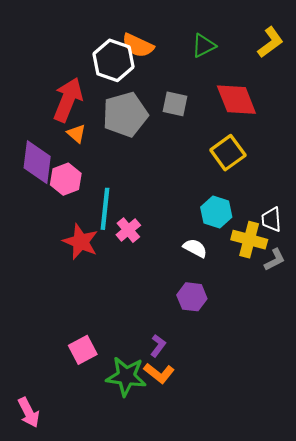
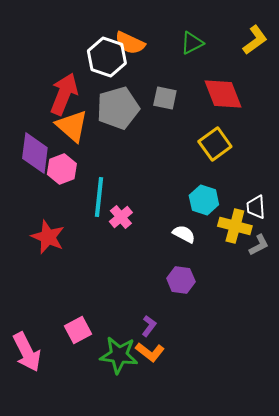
orange triangle: (76, 134) -> (72, 126), size x1.8
red star: (81, 242) -> (48, 237), moved
pink arrow: (29, 412) -> (27, 352), moved, size x1.4

